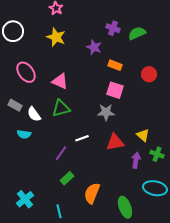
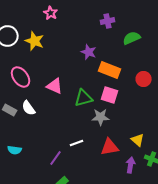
purple cross: (113, 28) -> (108, 21), moved, turned -32
yellow star: (56, 37) -> (35, 41), moved
orange rectangle: (115, 65) -> (110, 70), size x1.5
green triangle: (61, 108) -> (84, 98), moved
white semicircle: (34, 114) -> (29, 108), moved
cyan semicircle: (24, 134) -> (15, 150), moved

